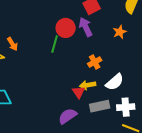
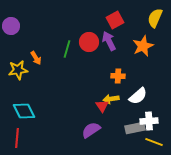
orange star: (120, 32) -> (143, 46), size x1.5
green line: (55, 44) -> (67, 49), moved
orange cross: (95, 62) -> (118, 76), turned 32
gray rectangle: (100, 106) -> (135, 128), moved

